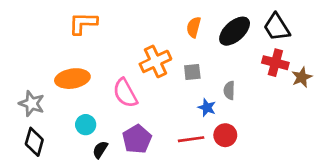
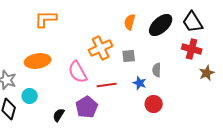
brown star: (302, 77) -> (207, 73), moved
cyan circle: (86, 125) -> (30, 96), moved
red line: (191, 139) -> (107, 85), moved

